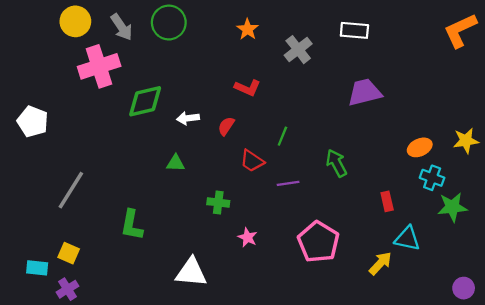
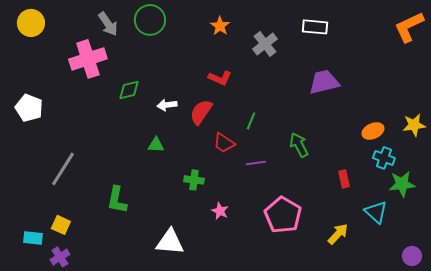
yellow circle: (75, 21) -> (31, 23), moved
green diamond: (145, 101) -> (129, 90), size x0.7
red semicircle: (226, 126) -> (201, 112), size x1.5
cyan triangle: (407, 239) -> (376, 212), moved, turned 30

